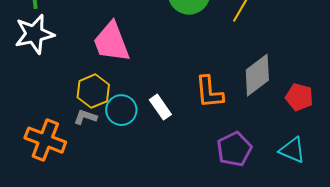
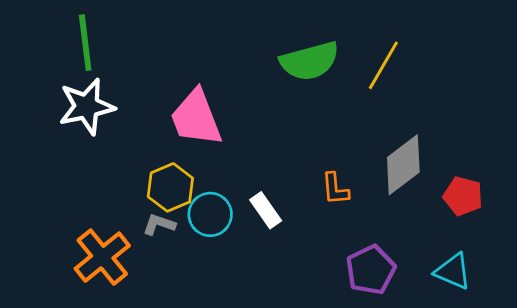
orange L-shape: (209, 92) -> (335, 189), size x0.7
orange cross: (45, 140) -> (102, 257), turned 30

